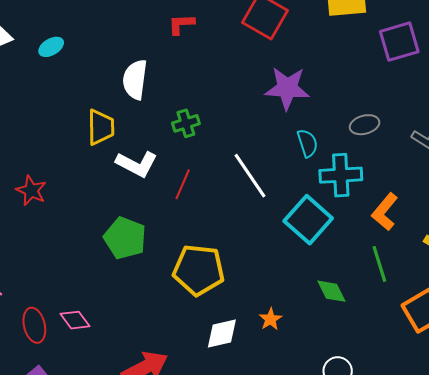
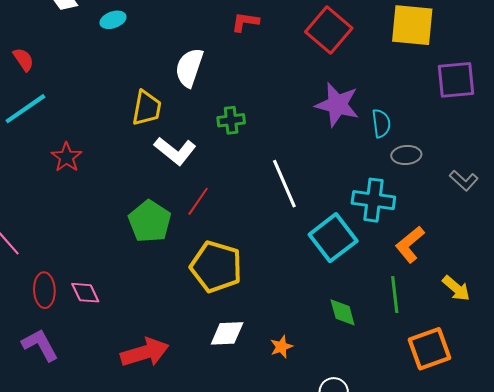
cyan semicircle: (307, 143) -> (381, 123), moved
red line: (183, 184) -> (198, 201), moved
orange star: (271, 319) -> (281, 347), moved

